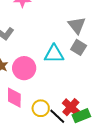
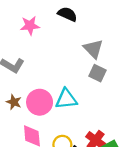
cyan triangle: (54, 54) -> (66, 99), moved

